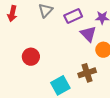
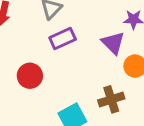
purple rectangle: (73, 16) -> (63, 38), moved

